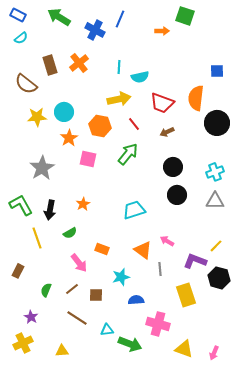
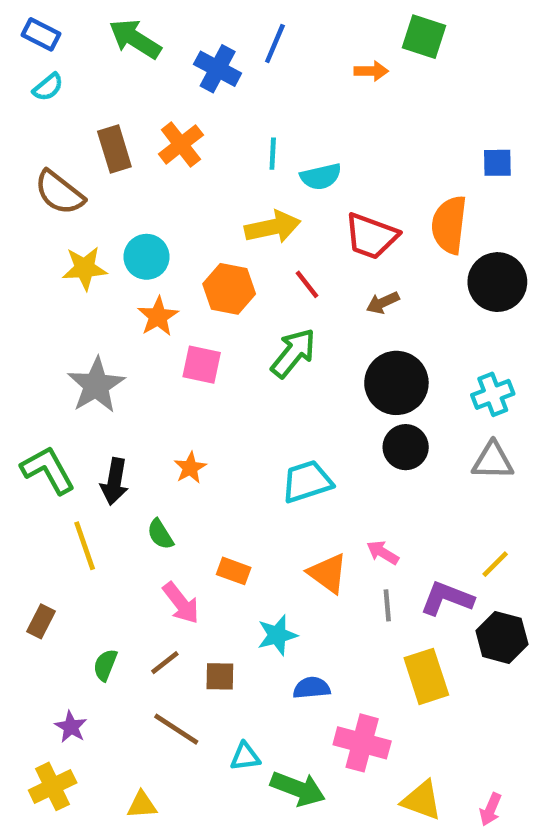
black circle: (173, 167) -> (396, 383), size x1.4
green semicircle: (70, 233) -> (160, 534), turned 88
gray line: (160, 269) -> (387, 605), moved

